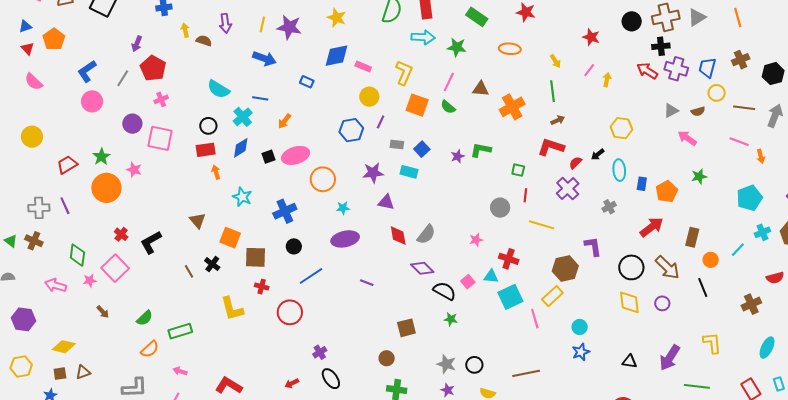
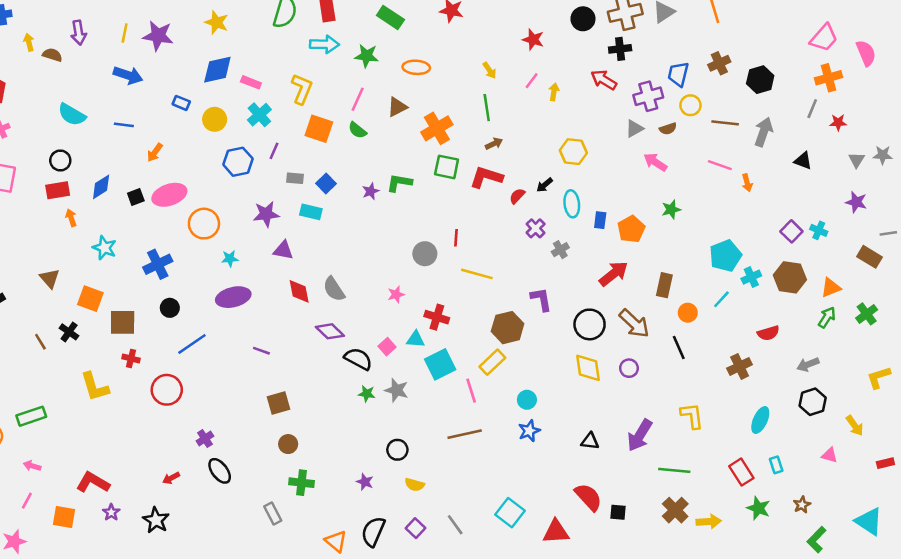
orange ellipse: (510, 49) -> (416, 67), moved
purple cross: (676, 69) -> (648, 96), moved, turned -30
brown triangle: (481, 89) -> (397, 107), turned -30
yellow circle: (369, 97) -> (215, 119), moved
cyan cross: (243, 117) -> (259, 115), moved
green square: (518, 170) -> (447, 167), moved, size x1.5
purple cross: (568, 189) -> (536, 228), moved, size x0.7
cyan pentagon: (749, 198) -> (725, 256), moved
gray semicircle: (426, 234) -> (334, 289), turned 110
brown square: (406, 328) -> (278, 403), moved
gray star: (446, 364) -> (397, 390), moved
brown line: (526, 373) -> (465, 434), moved

